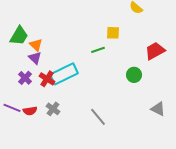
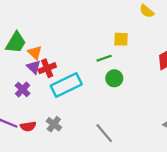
green circle: (134, 75) -> (114, 78), moved
red cross: (47, 79) -> (47, 68), moved, turned 35

